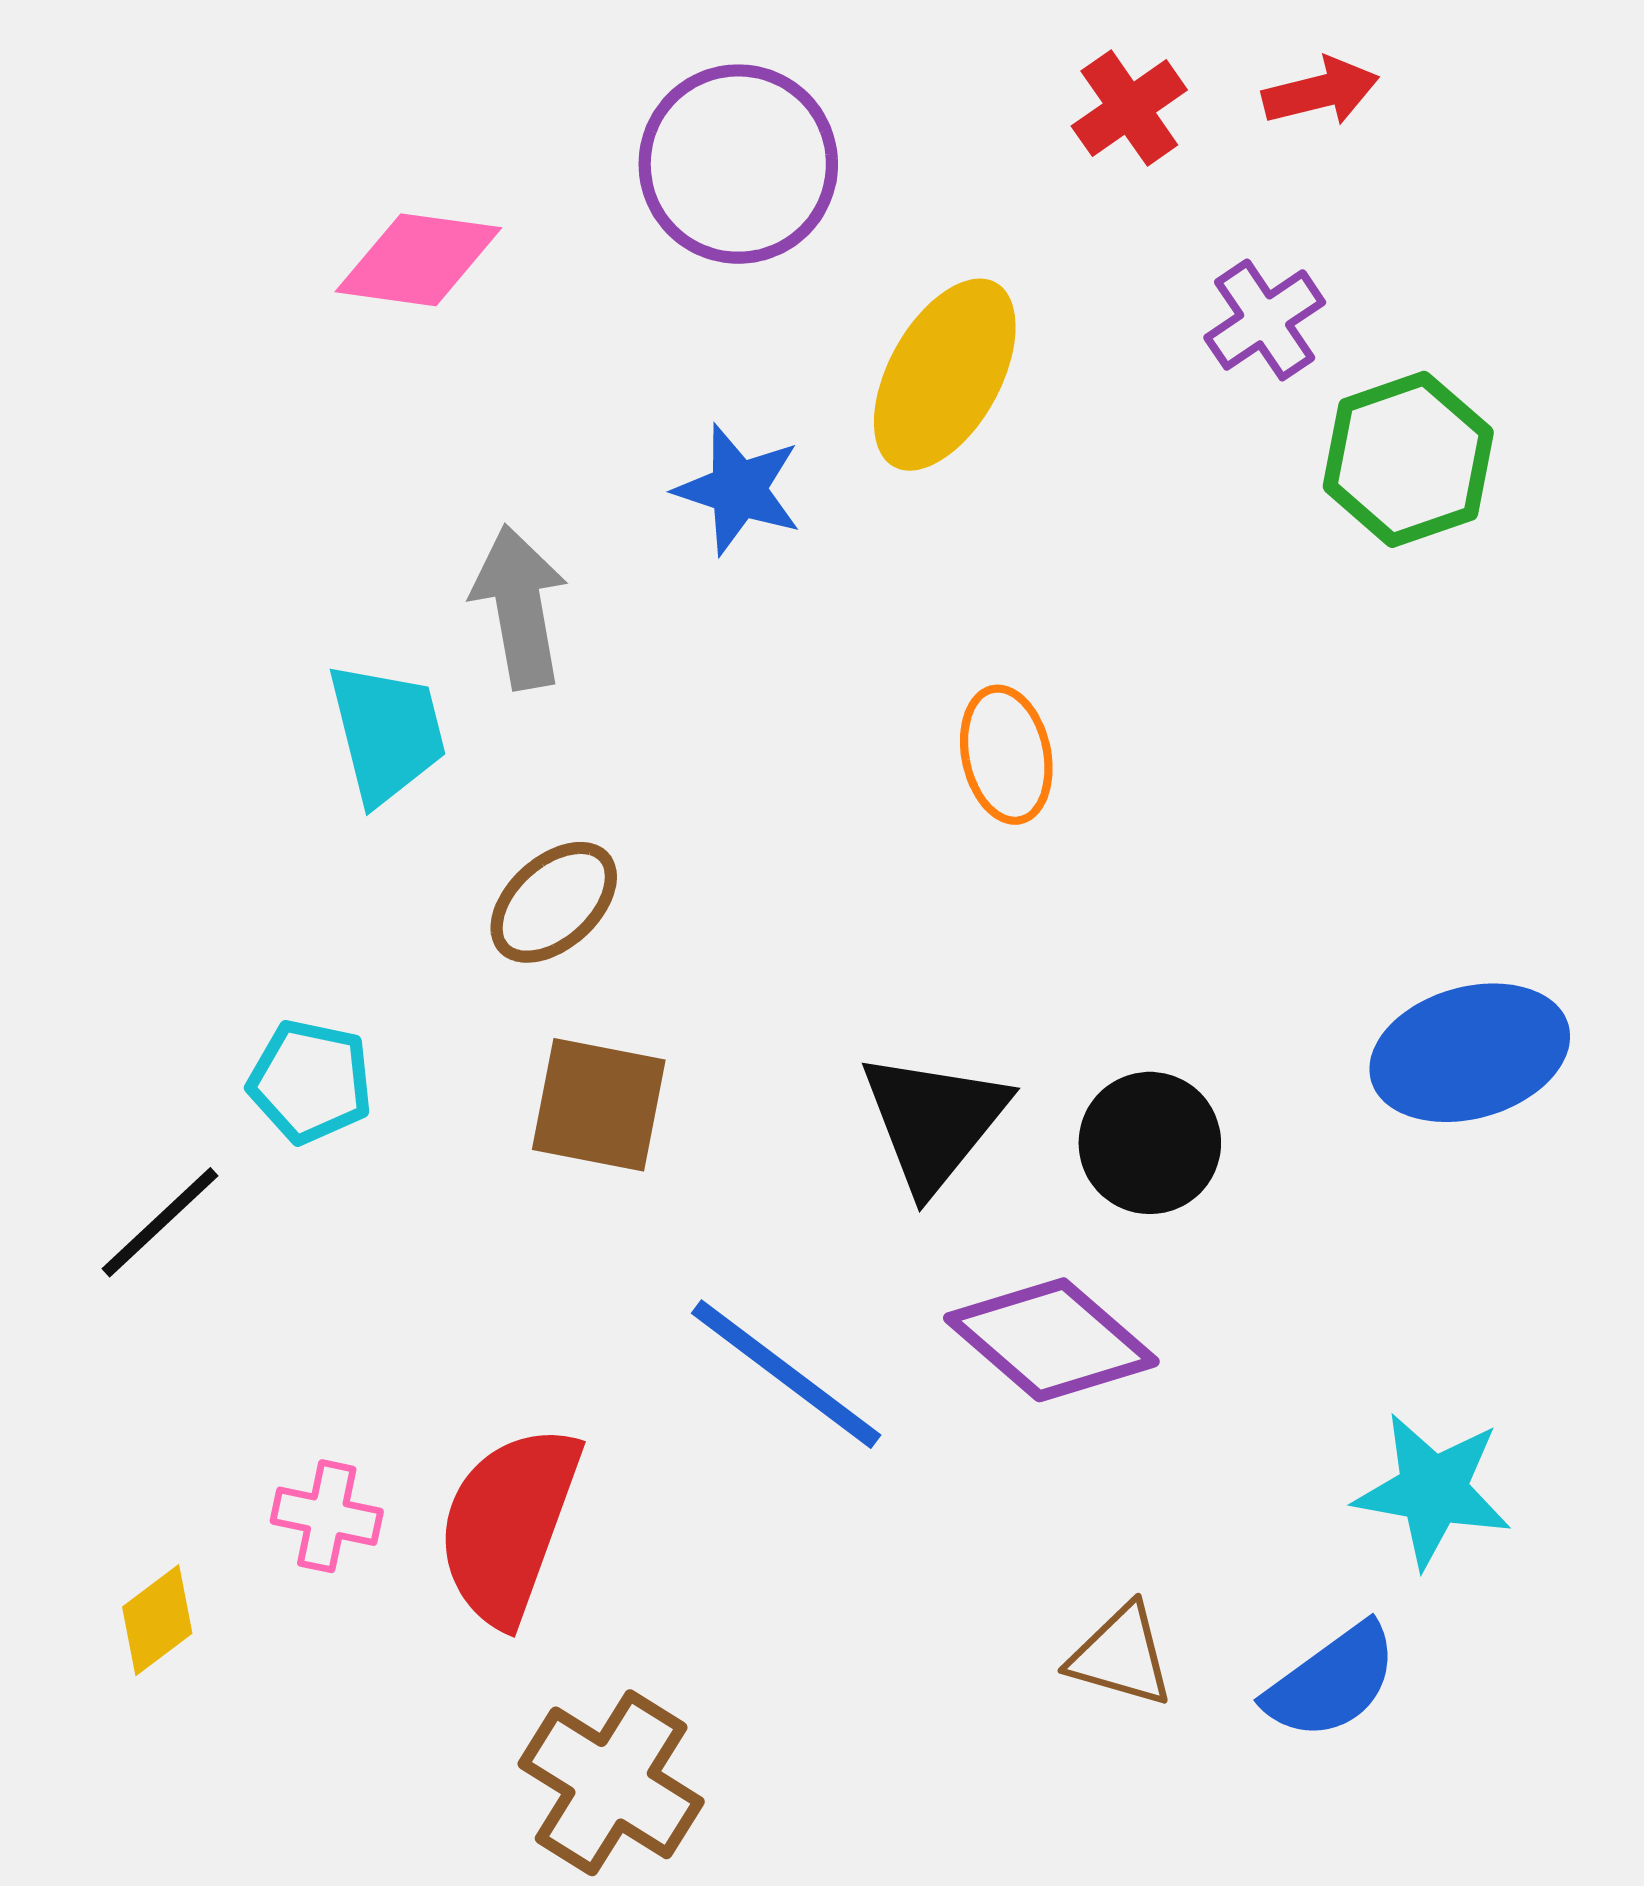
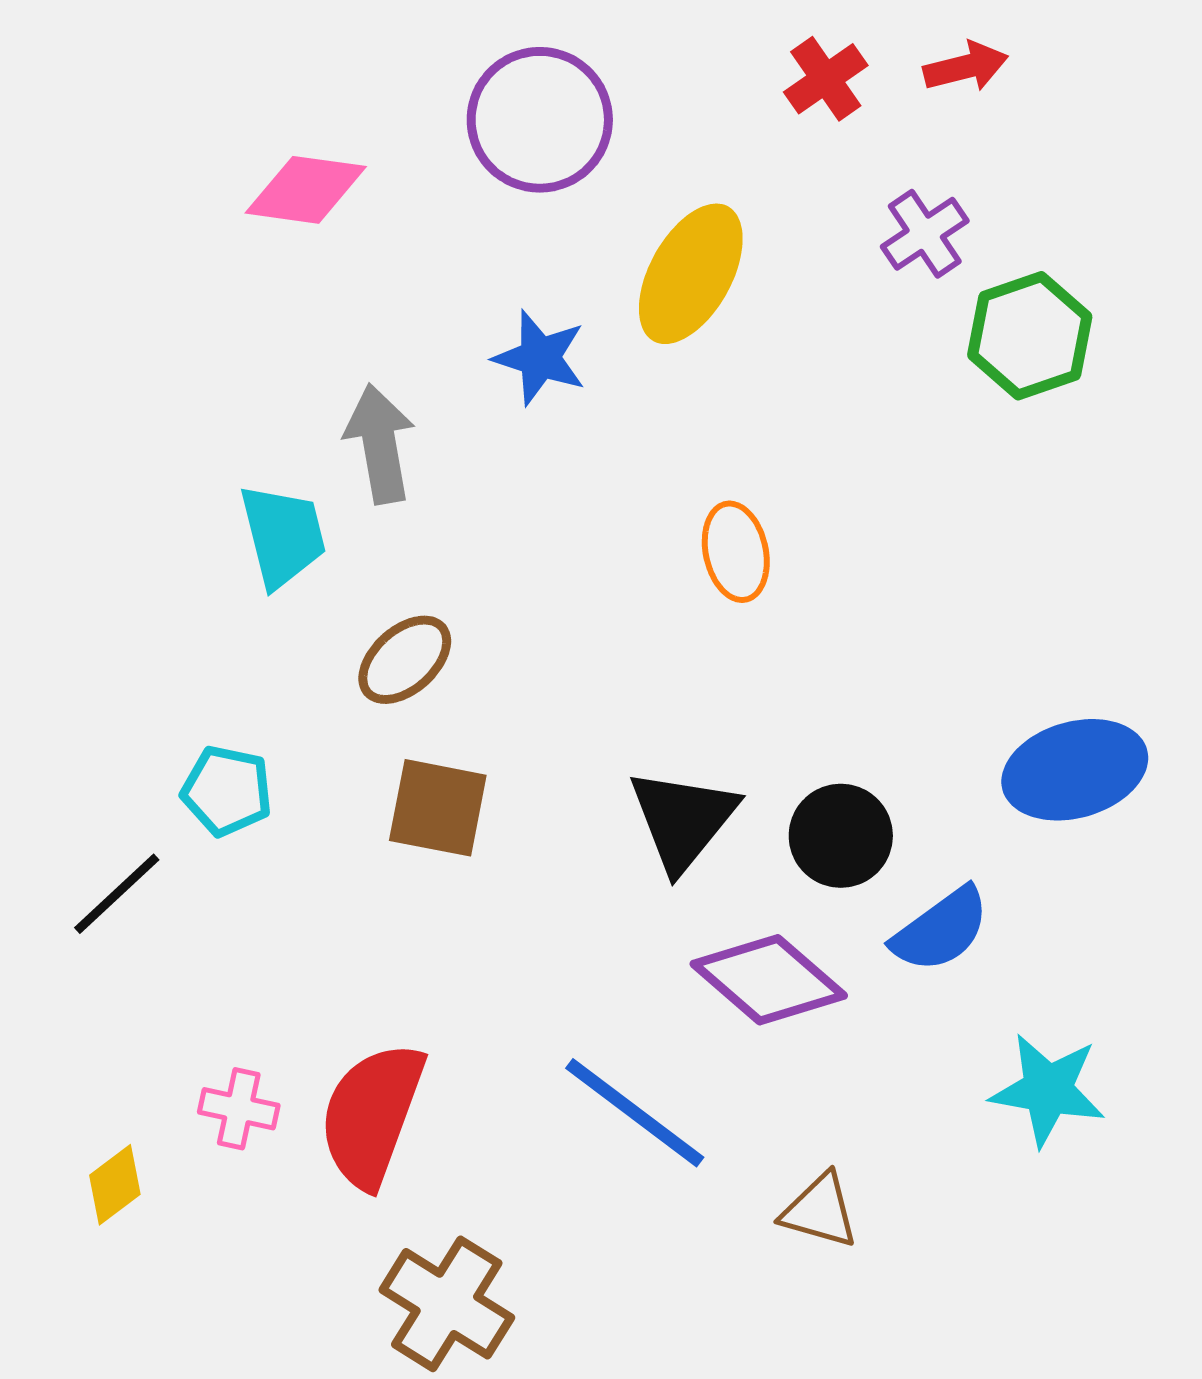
blue line: (786, 1374) -> (635, 1113), moved
blue semicircle: (1332, 1682) -> (941, 930), moved

